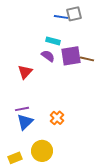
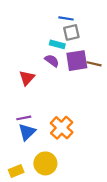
gray square: (74, 14) -> (71, 32), moved
orange cross: (57, 118) -> (62, 128), size x1.5

